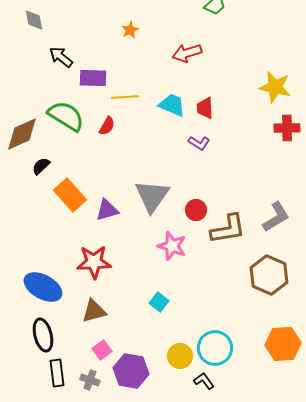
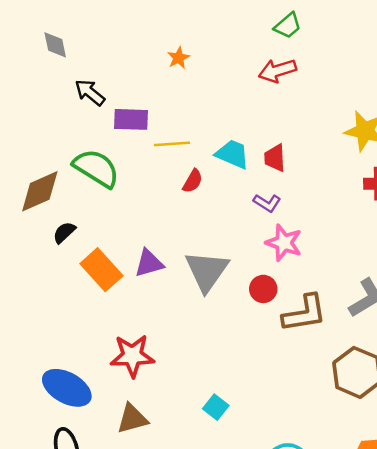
red arrow: (187, 53) -> (277, 71), moved
red semicircle: (107, 126) -> (193, 181), moved
purple triangle: (107, 210) -> (149, 263), moved
pink star: (172, 246) -> (284, 243), moved

